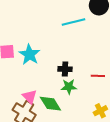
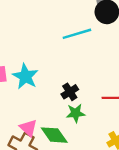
black cross: (65, 69) -> (70, 92), turned -32

